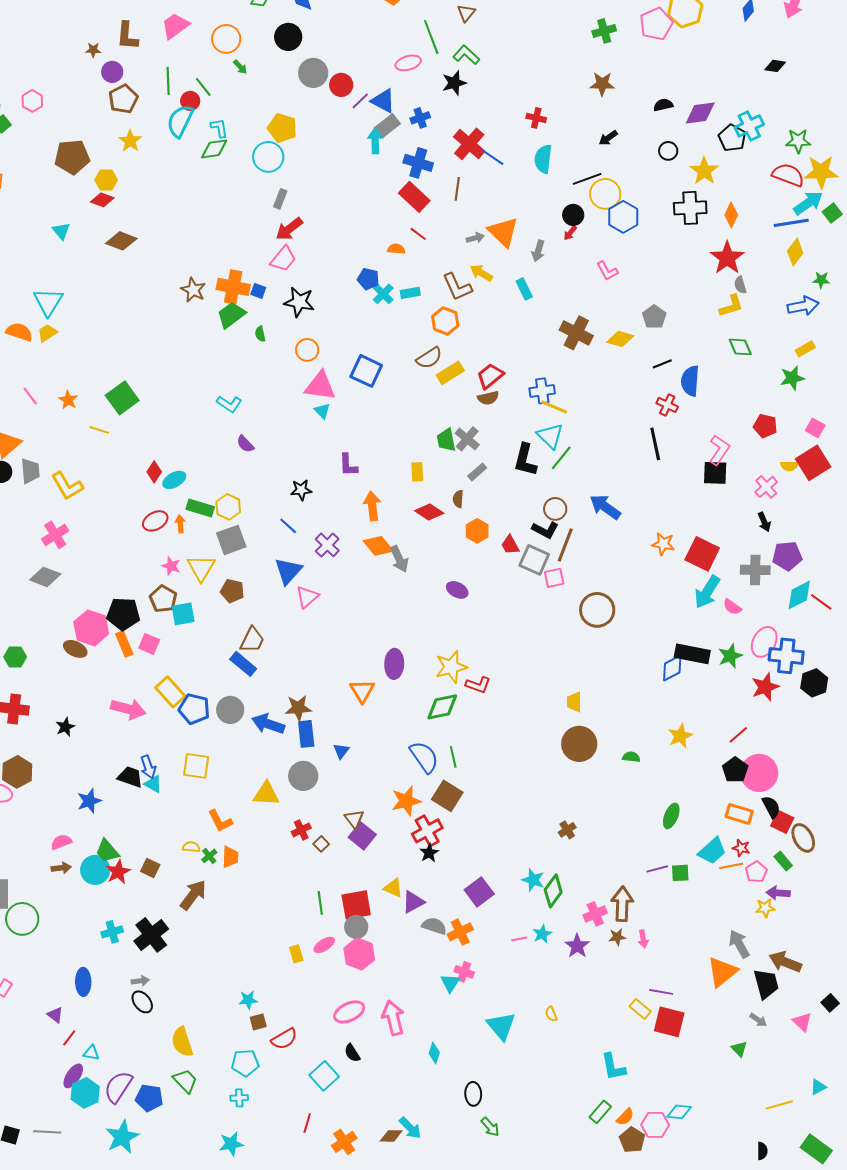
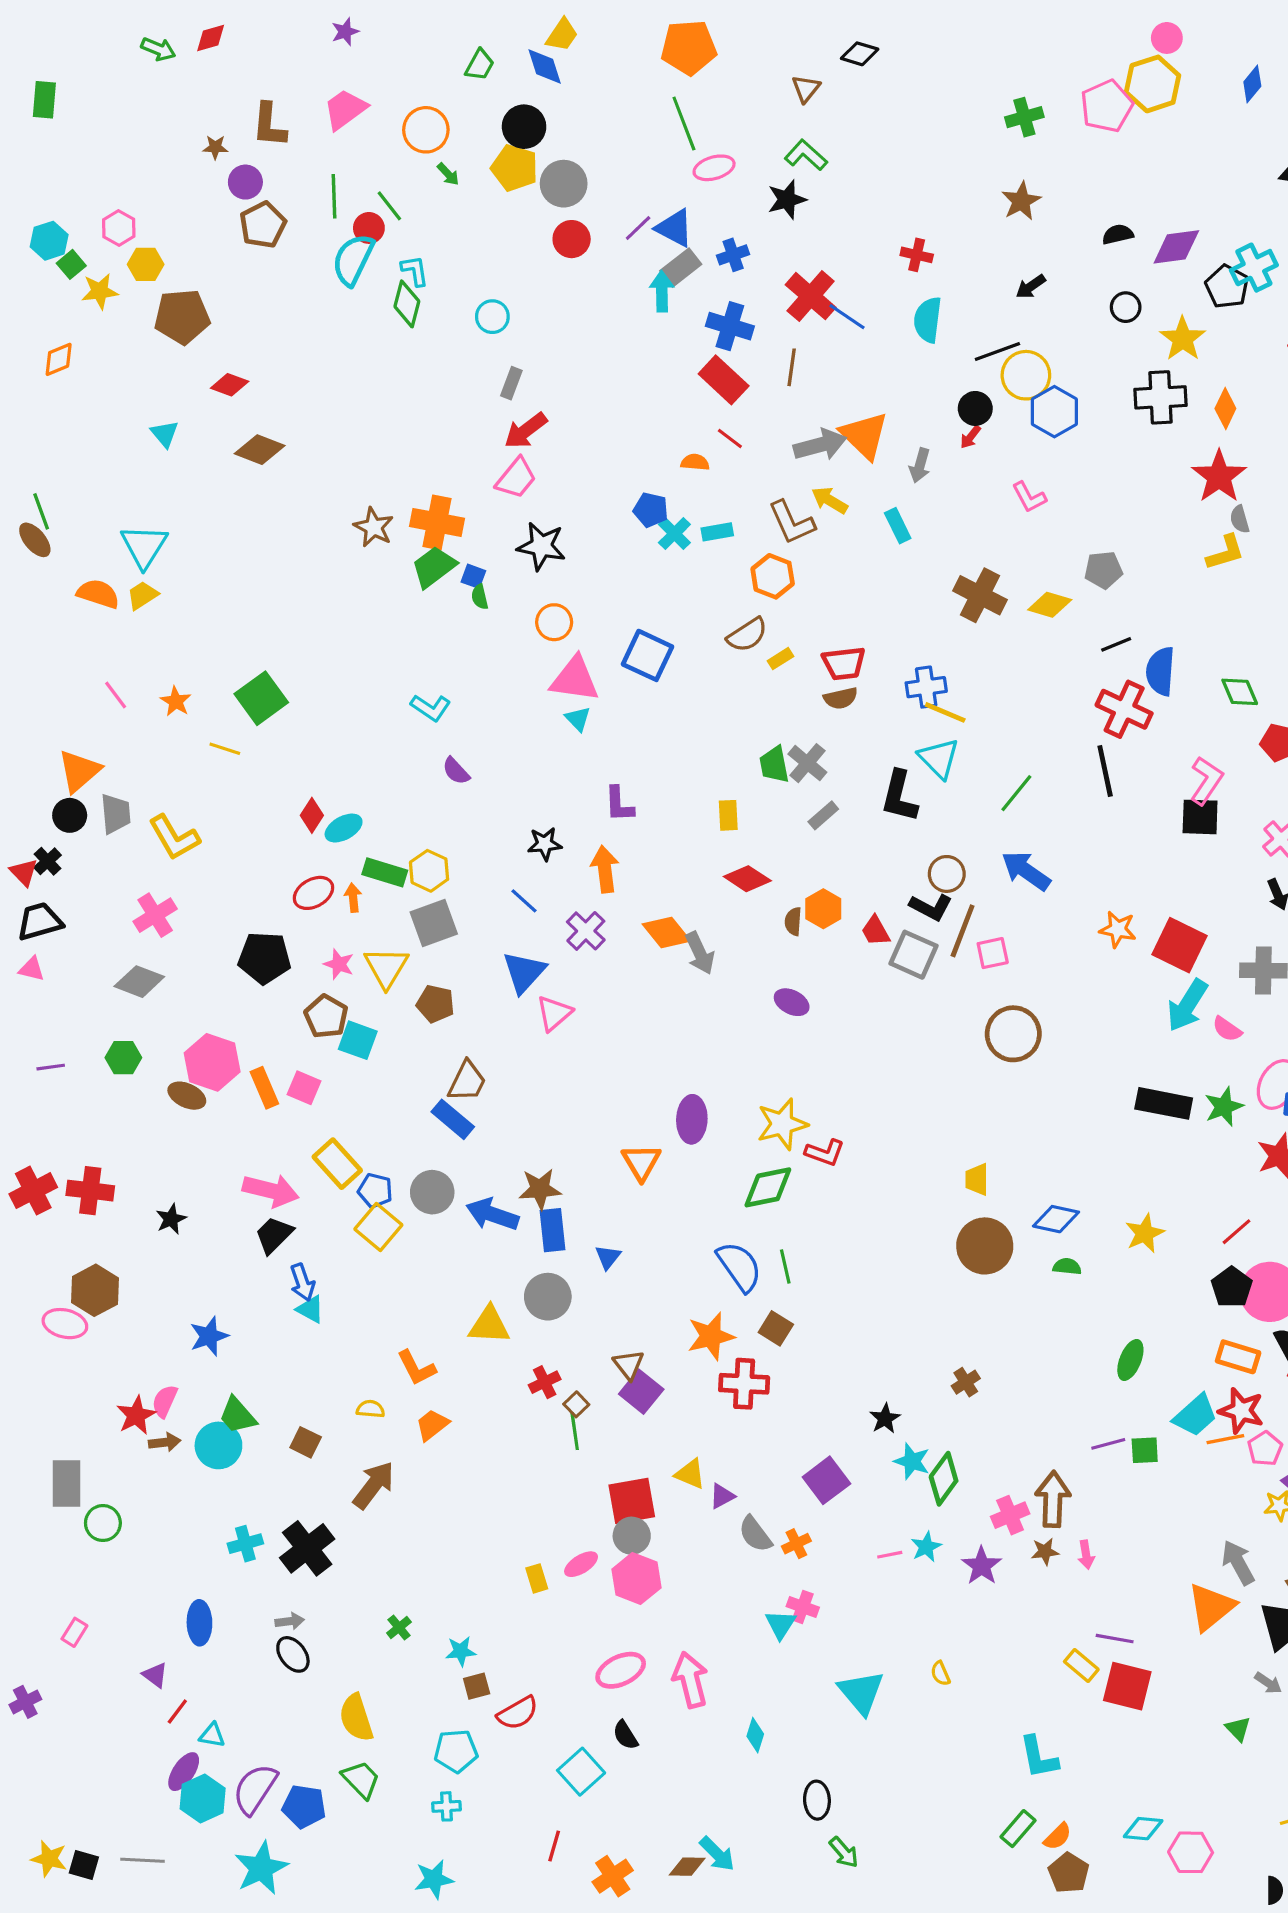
green line: (431, 37) -> (684, 123), moved
brown star: (602, 84) -> (1021, 201), turned -30
red circle: (341, 85) -> (572, 239), moved
yellow pentagon: (282, 128) -> (515, 168), moved
yellow star: (130, 141) -> (100, 291), moved, turned 30
green diamond: (214, 149) -> (407, 304), turned -68
cyan circle: (268, 157) -> (492, 317), size x0.7
yellow hexagon: (106, 180) -> (146, 264), moved
gray arrow: (475, 238) -> (820, 445), size x1.8
blue square: (258, 291) -> (473, 576), moved
gray pentagon: (654, 317) -> (1103, 570), turned 30
green diamond: (740, 347) -> (1240, 692), moved
yellow rectangle: (450, 373) -> (781, 659), size x0.6
red trapezoid: (490, 376) -> (844, 663), turned -148
red cross: (667, 405) -> (1124, 709), size x1.6
green line: (561, 458) -> (1016, 793), moved
brown semicircle: (458, 499) -> (793, 921), moved
orange arrow: (372, 506) -> (605, 869), moved
pink square: (554, 578) -> (993, 953), moved
black pentagon: (123, 614) -> (264, 958), moved
cyan square: (183, 614) -> (358, 1040), turned 30
green hexagon: (15, 657) -> (123, 1058), moved
blue diamond: (672, 668) -> (1056, 1219), moved, turned 40
blue pentagon: (194, 709) -> (375, 1191), size x0.7
yellow square: (196, 766) -> (378, 1227), moved, turned 32
black trapezoid: (130, 777) -> (274, 1235), moved, turned -64
brown square: (447, 796) -> (776, 1328), size x0.7
red cross: (427, 831) -> (744, 1384), turned 32
pink semicircle: (61, 842) -> (165, 1401), turned -45
red star: (741, 848) -> (1241, 1411), size x1.6
black star: (429, 853) -> (885, 1419), moved
green cross: (209, 856) -> (399, 1628), moved
orange trapezoid: (230, 857) -> (432, 1425), turned -130
red star: (118, 872) -> (136, 1415), moved
purple triangle: (413, 902) -> (722, 1496), size x0.7
green line: (320, 903) -> (575, 1431), moved
green circle: (22, 919) -> (103, 1523), size x0.7
gray semicircle: (434, 926) -> (755, 1534), turned -145
orange cross: (460, 932) -> (796, 1544), size x0.7
pink hexagon: (655, 1125) -> (1191, 1852), moved

